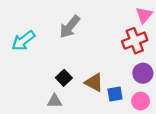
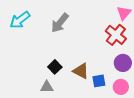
cyan arrow: (23, 41) -> (20, 20), moved
red cross: (135, 41) -> (116, 35), turned -30

